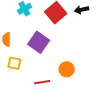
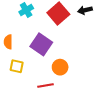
orange circle: (67, 69) -> (60, 67), moved

